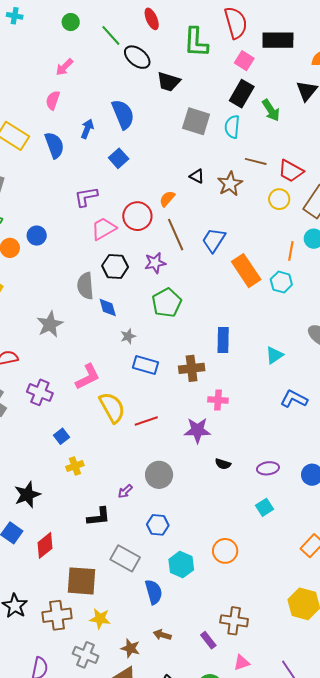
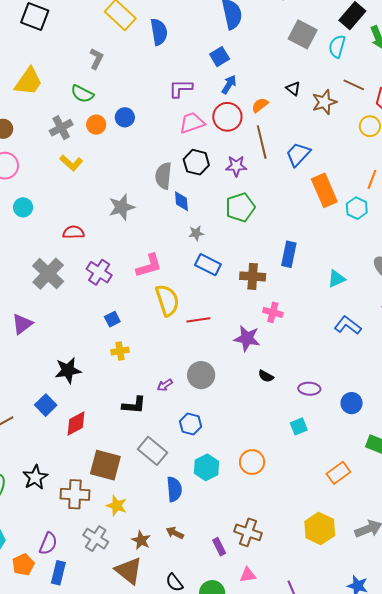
blue arrow: (87, 129) -> (229, 85), moved

